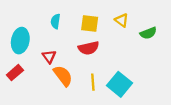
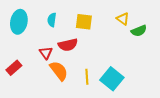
yellow triangle: (122, 20) -> (123, 19), moved
cyan ellipse: (20, 41) -> (19, 22), moved
red semicircle: (89, 48) -> (68, 45), moved

